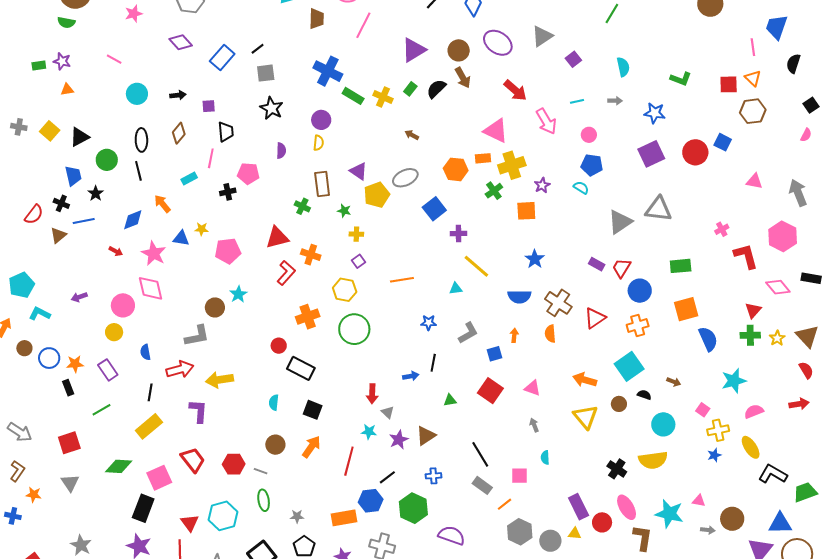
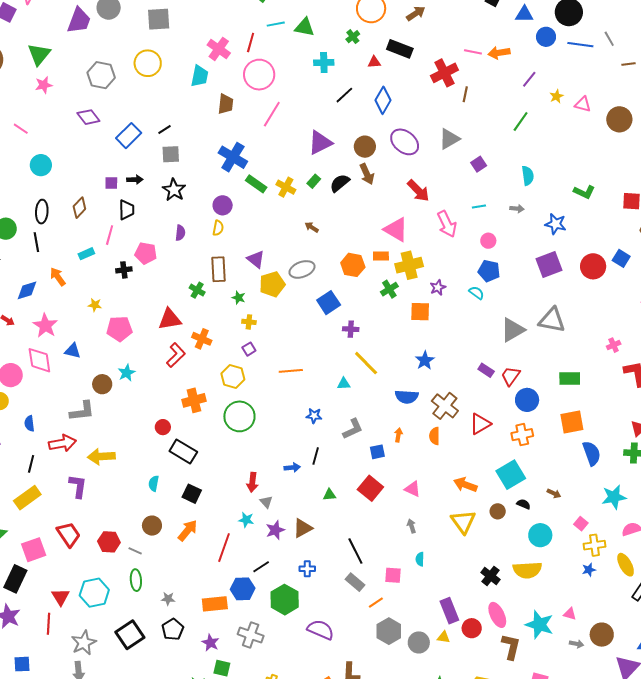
black arrow: (178, 95) -> (135, 180), moved
blue triangle: (181, 238) -> (73, 351), moved

